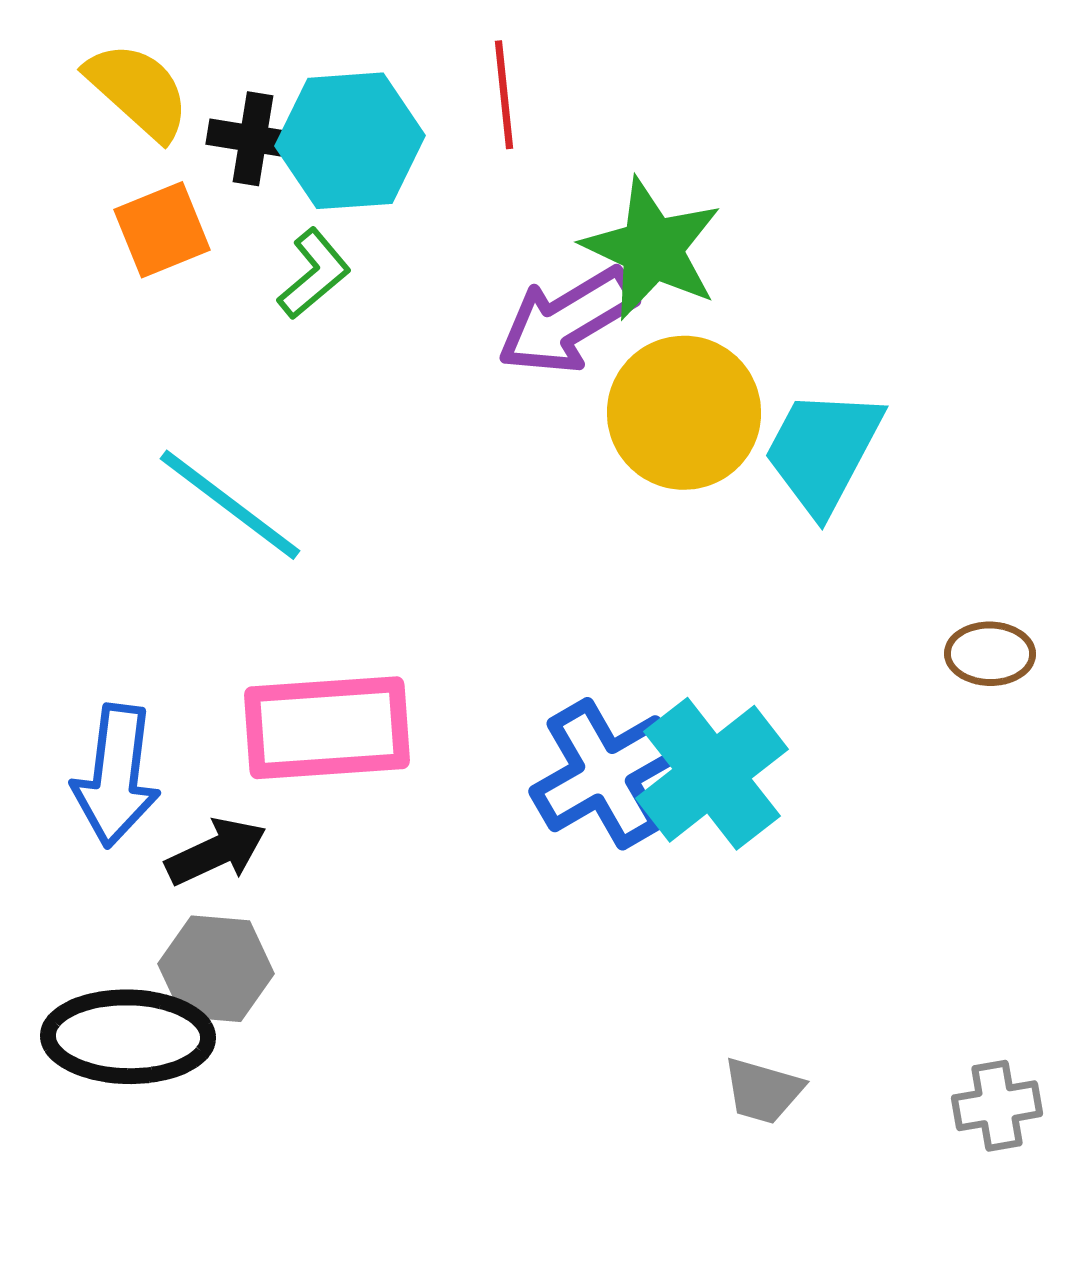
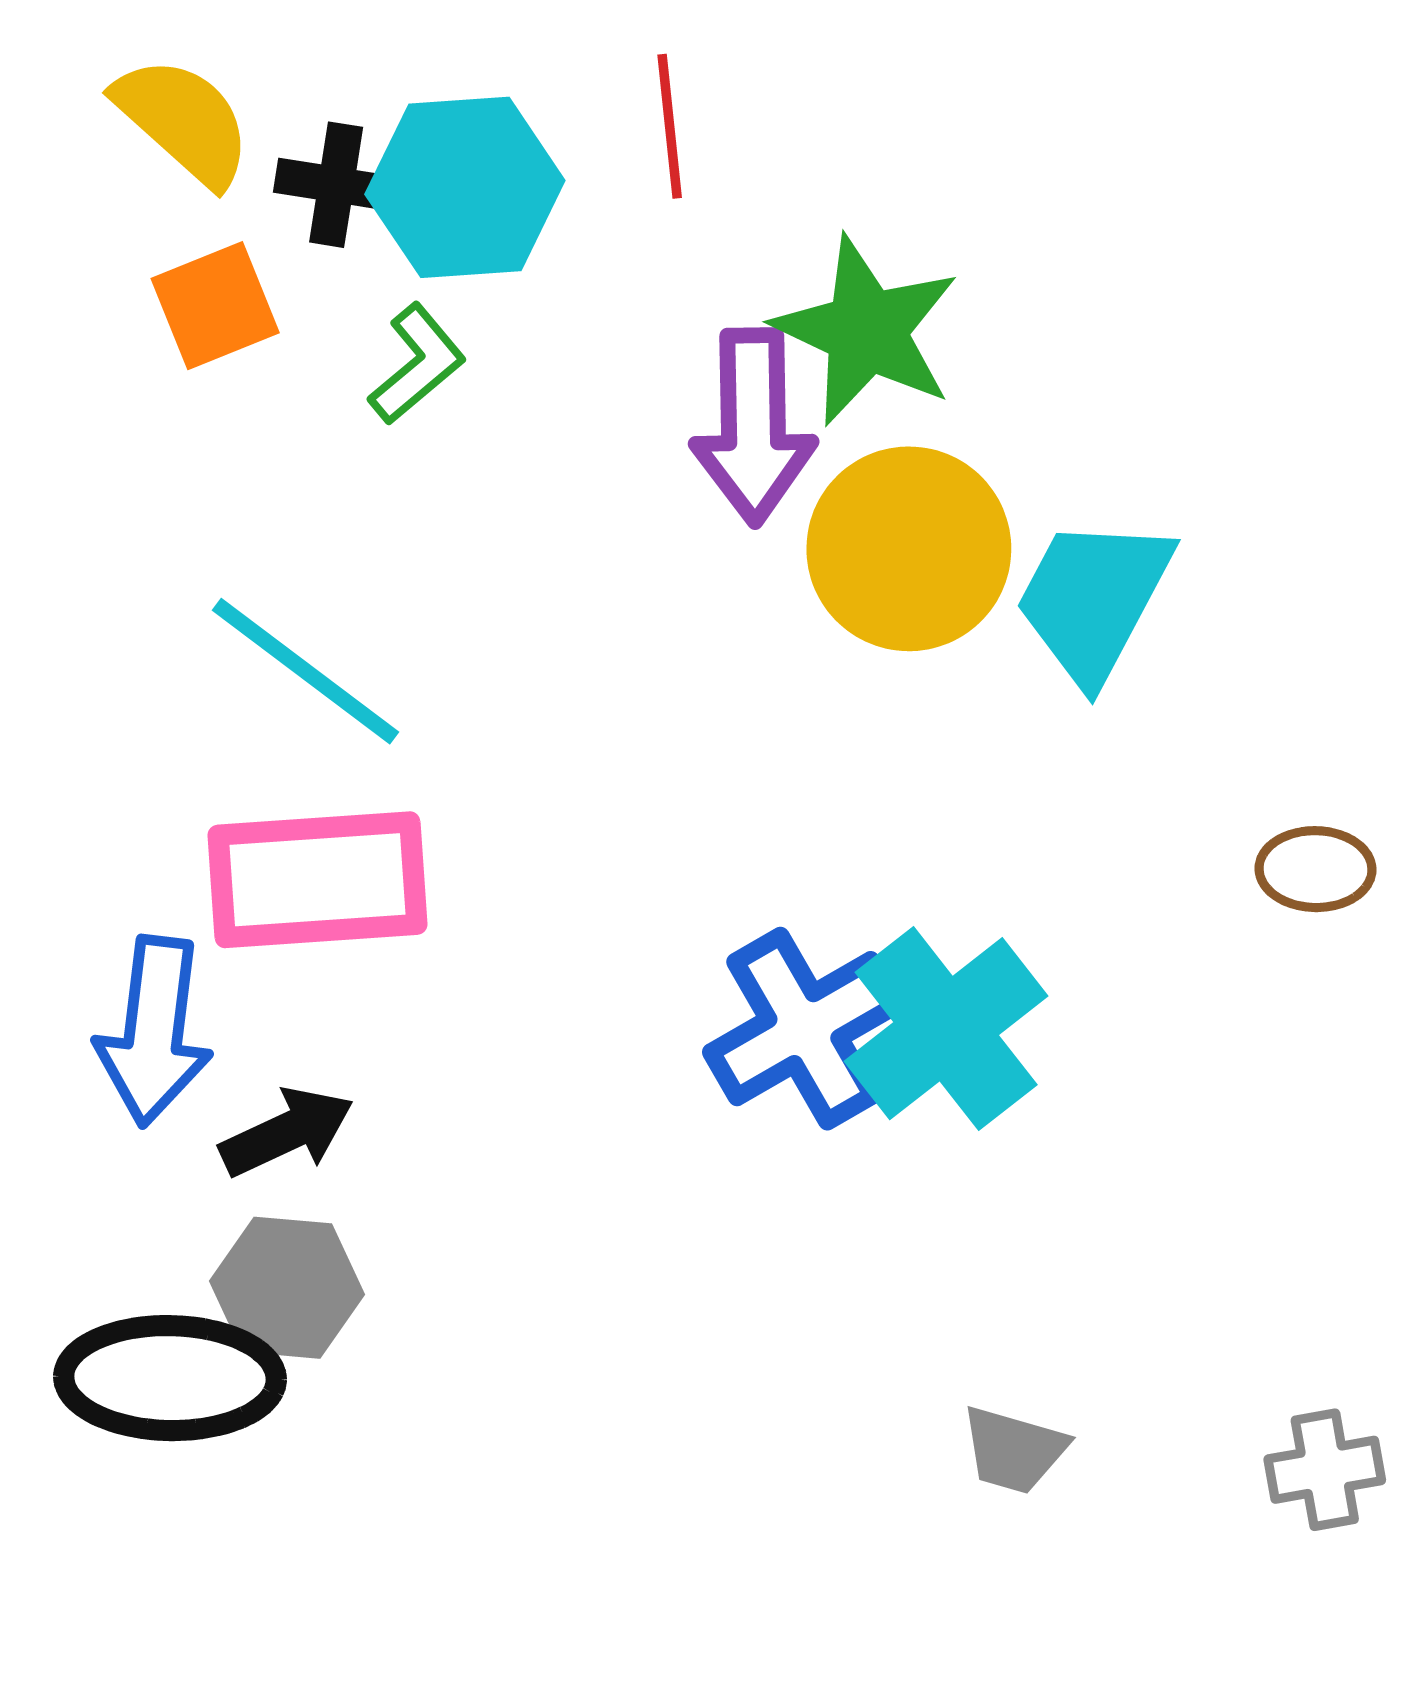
purple arrow: (567, 321) -> (753, 427), turned -60
pink rectangle: (327, 728) -> (317, 880), moved

